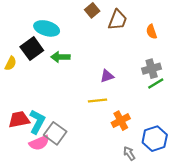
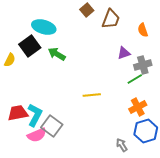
green arrow: (60, 57) -> (57, 54), turned 30
purple triangle: (107, 76) -> (124, 53), moved
green line: (156, 84) -> (135, 79), moved
orange cross: (121, 121) -> (138, 107), moved

